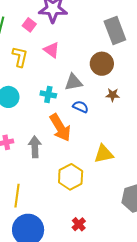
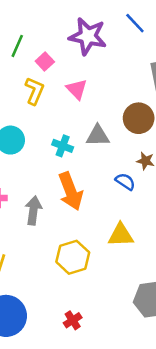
pink square: (29, 25) -> (45, 61), moved
blue semicircle: (81, 107) -> (125, 181), moved

